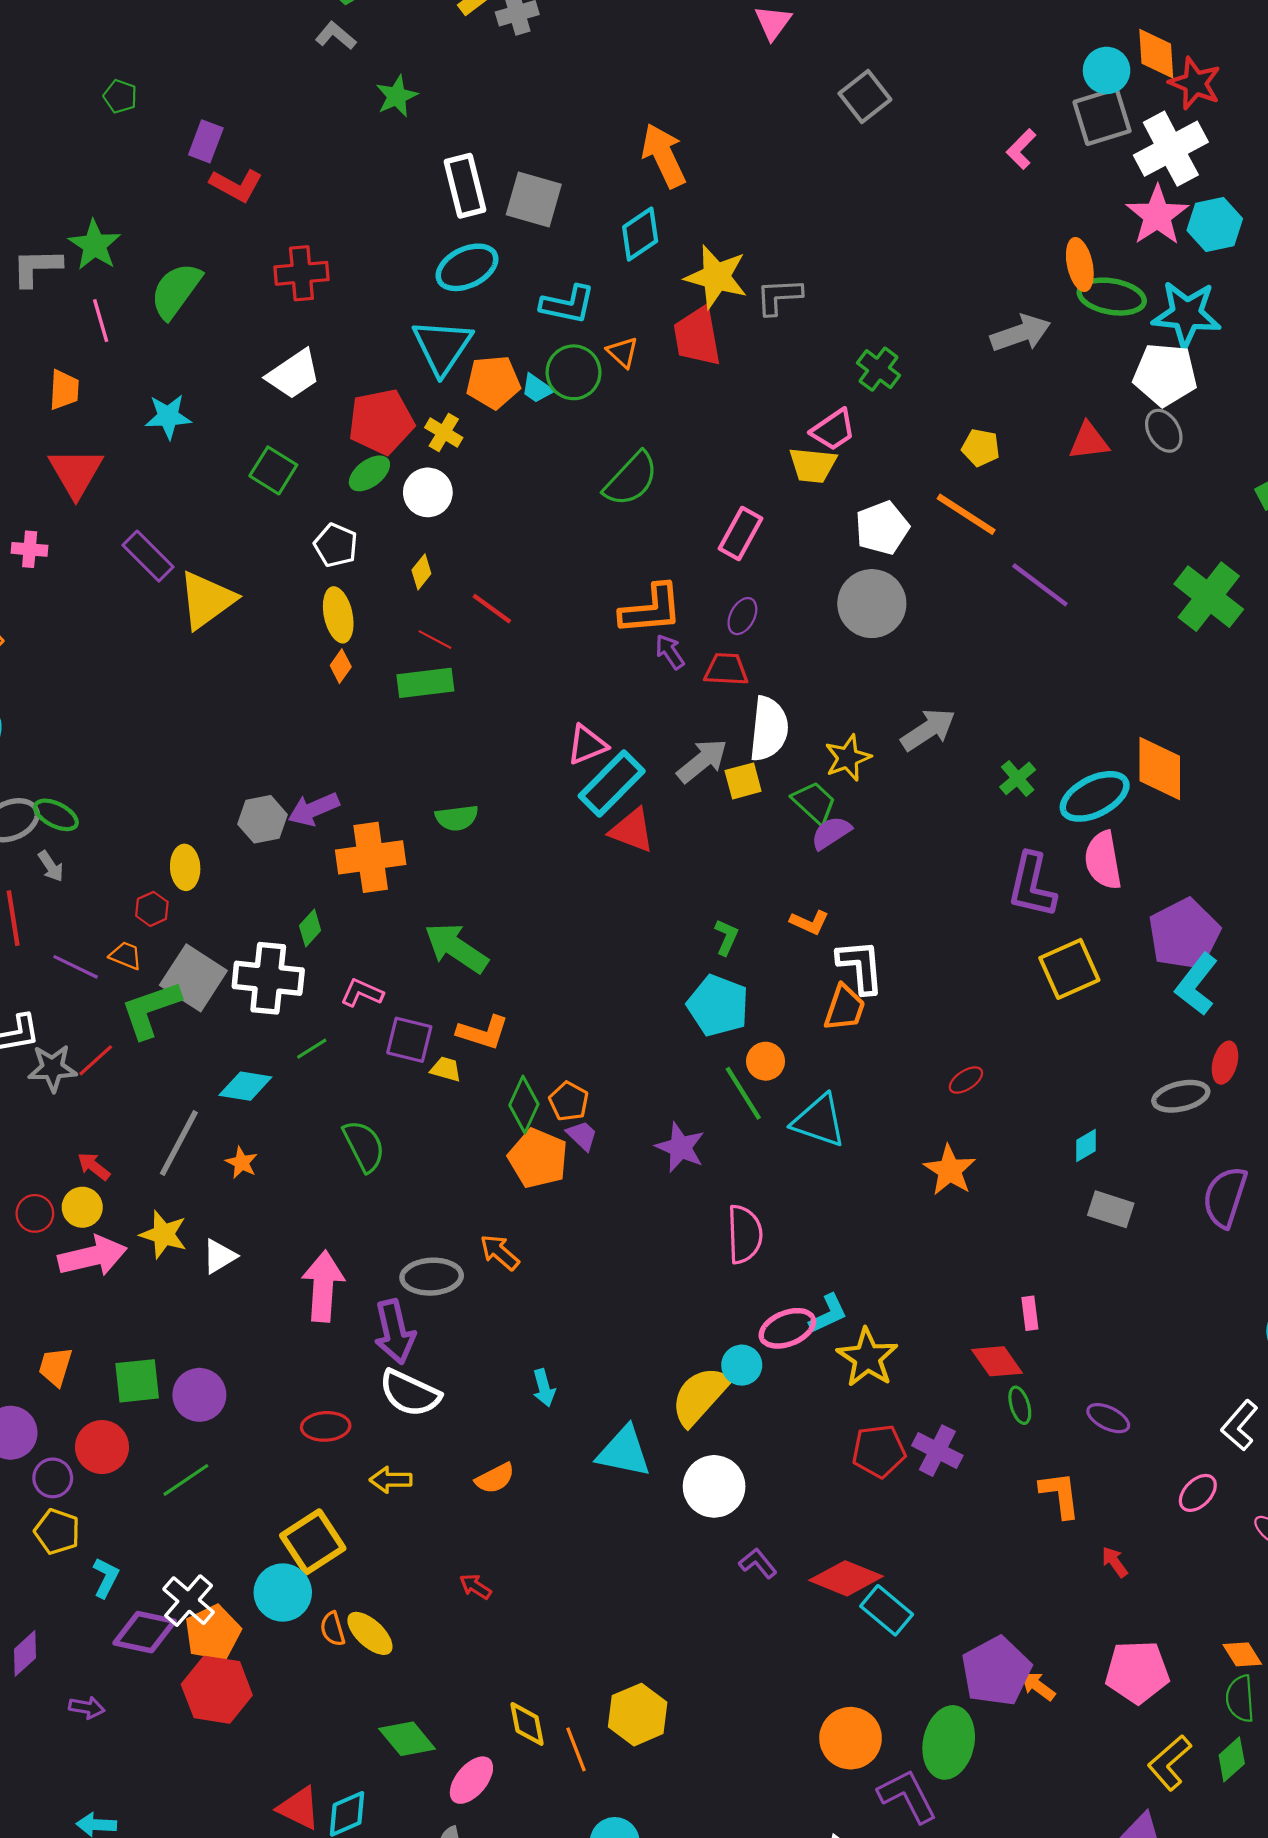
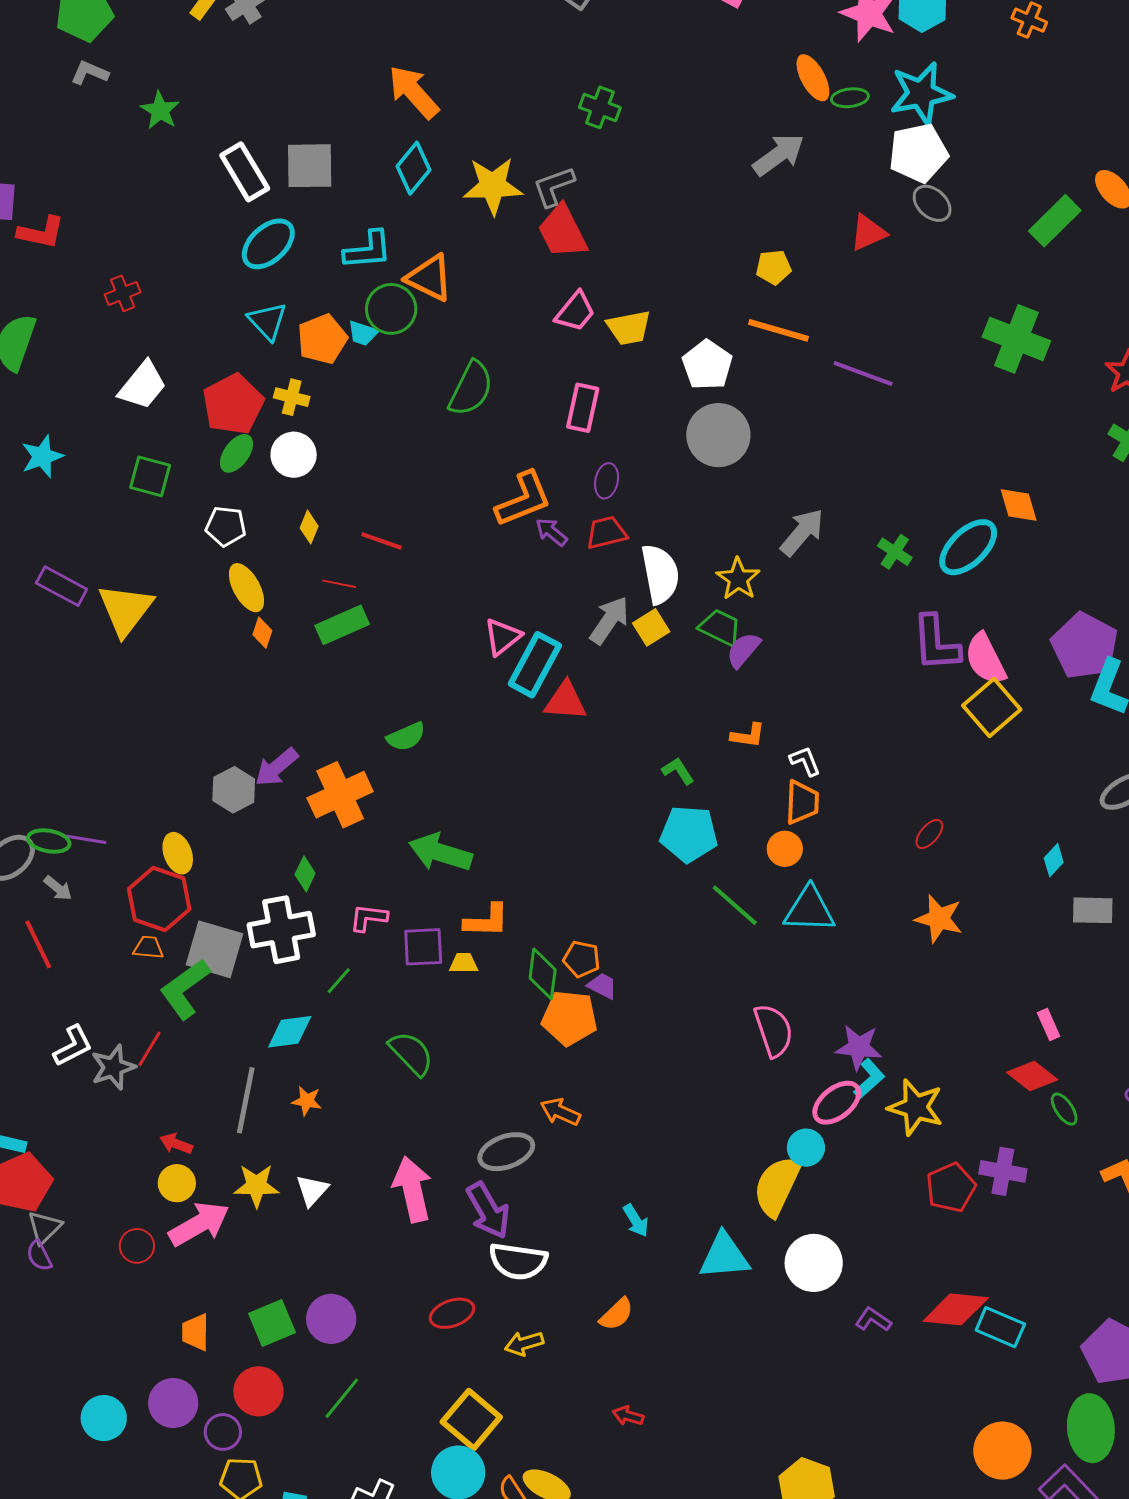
red cross: (301, 273) -> (123, 293), size x0.7
green ellipse: (1112, 297) -> (850, 98), size x0.6
red trapezoid: (697, 336) -> (562, 232), moved
cyan triangle: (442, 347) -> (267, 321), size x0.7
orange triangle: (623, 352) -> (429, 278), size x1.6
green cross: (879, 369) -> (600, 107), moved
pink trapezoid: (833, 430) -> (575, 312), moved
orange diamond: (1160, 769) -> (1019, 505), size x0.7
pink semicircle: (1103, 860) -> (985, 659), moved
red hexagon: (152, 909) -> (159, 899), size x2.0
green L-shape: (726, 937) -> (678, 771), turned -40
white L-shape: (860, 966) -> (805, 761), size x0.6
purple line: (76, 967) -> (84, 839), moved
orange circle: (766, 1061) -> (785, 849), moved
purple star: (680, 1147) -> (859, 1047), moved
red circle: (35, 1213) -> (137, 1246), moved

